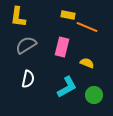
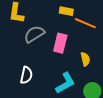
gray semicircle: (26, 45) -> (34, 34), moved
yellow semicircle: (87, 63) -> (85, 59), turned 56

